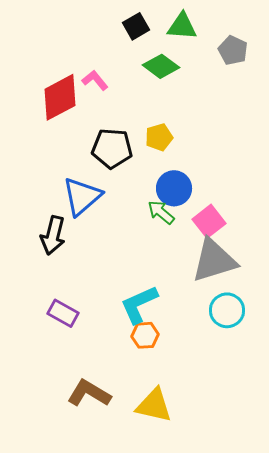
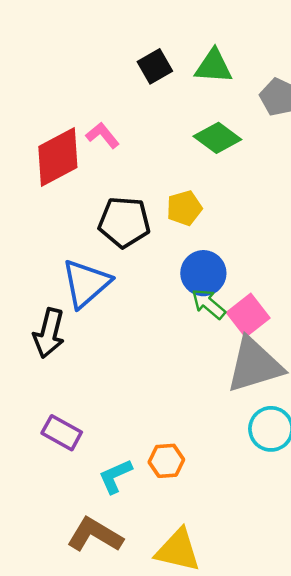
green diamond: (161, 66) -> (217, 138), moved
green arrow: (161, 212) -> (208, 304), moved
cyan L-shape: (139, 304) -> (115, 476), moved, size x0.7

